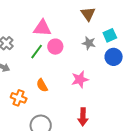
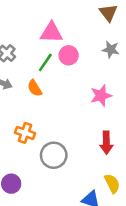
orange semicircle: (42, 85) -> (35, 88), moved
orange cross: (19, 98) -> (25, 133), moved

